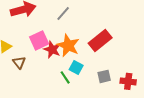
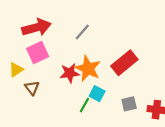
pink square: (39, 40) -> (38, 53), moved
red star: (52, 49) -> (70, 73), turned -30
green line: (65, 77) -> (84, 105), turned 64

